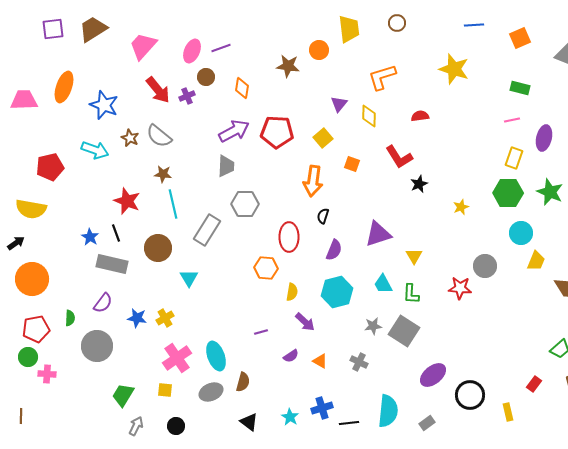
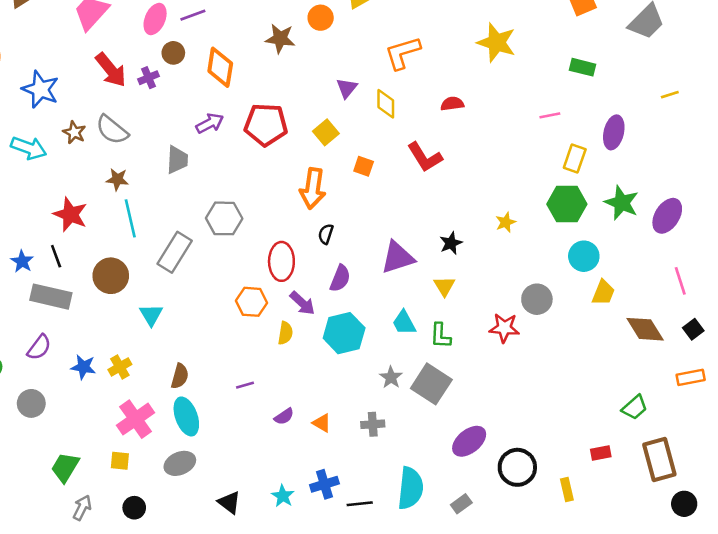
orange diamond: (242, 88) -> (220, 67), size x1.4
pink line: (512, 120) -> (550, 115), moved
purple arrow: (234, 131) -> (210, 123), size x0.7
gray trapezoid: (226, 166) -> (177, 160), moved
black star: (419, 184) -> (451, 243), moved
purple arrow: (305, 322) -> (302, 303), moved
gray star: (373, 326) -> (391, 377), turned -30
gray circle: (97, 346) -> (31, 403), size x0.7
gray cross: (359, 362) -> (373, 424), turned -30
brown semicircle: (243, 382) -> (180, 376), moved
red rectangle: (534, 384) -> (601, 453), turned 42

